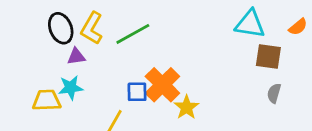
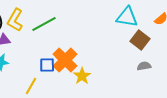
brown square: (268, 56) -> (140, 40), turned 30
gray semicircle: (274, 93) -> (144, 66), turned 64

